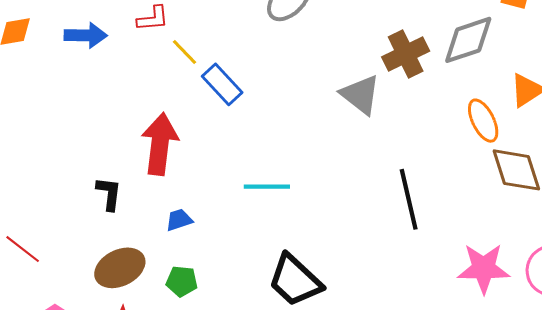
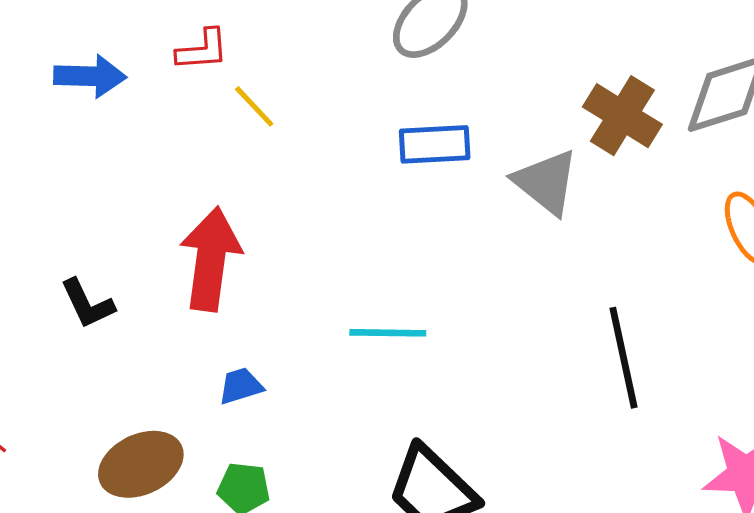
brown cross: (406, 54) -> (622, 116), turned -33
blue rectangle: (222, 84) -> (435, 144), moved, turned -51
black L-shape: (109, 194) -> (87, 304), moved, turned 147

